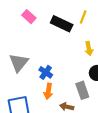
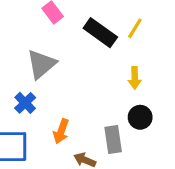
gray triangle: (19, 63) -> (41, 64), moved
blue cross: (46, 72) -> (25, 103), moved

